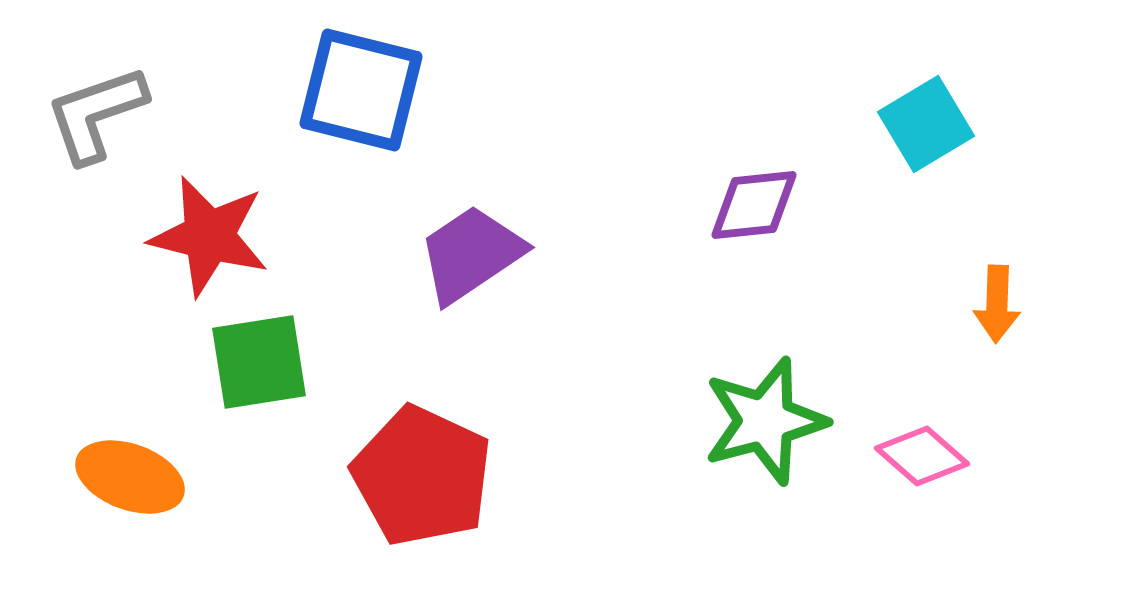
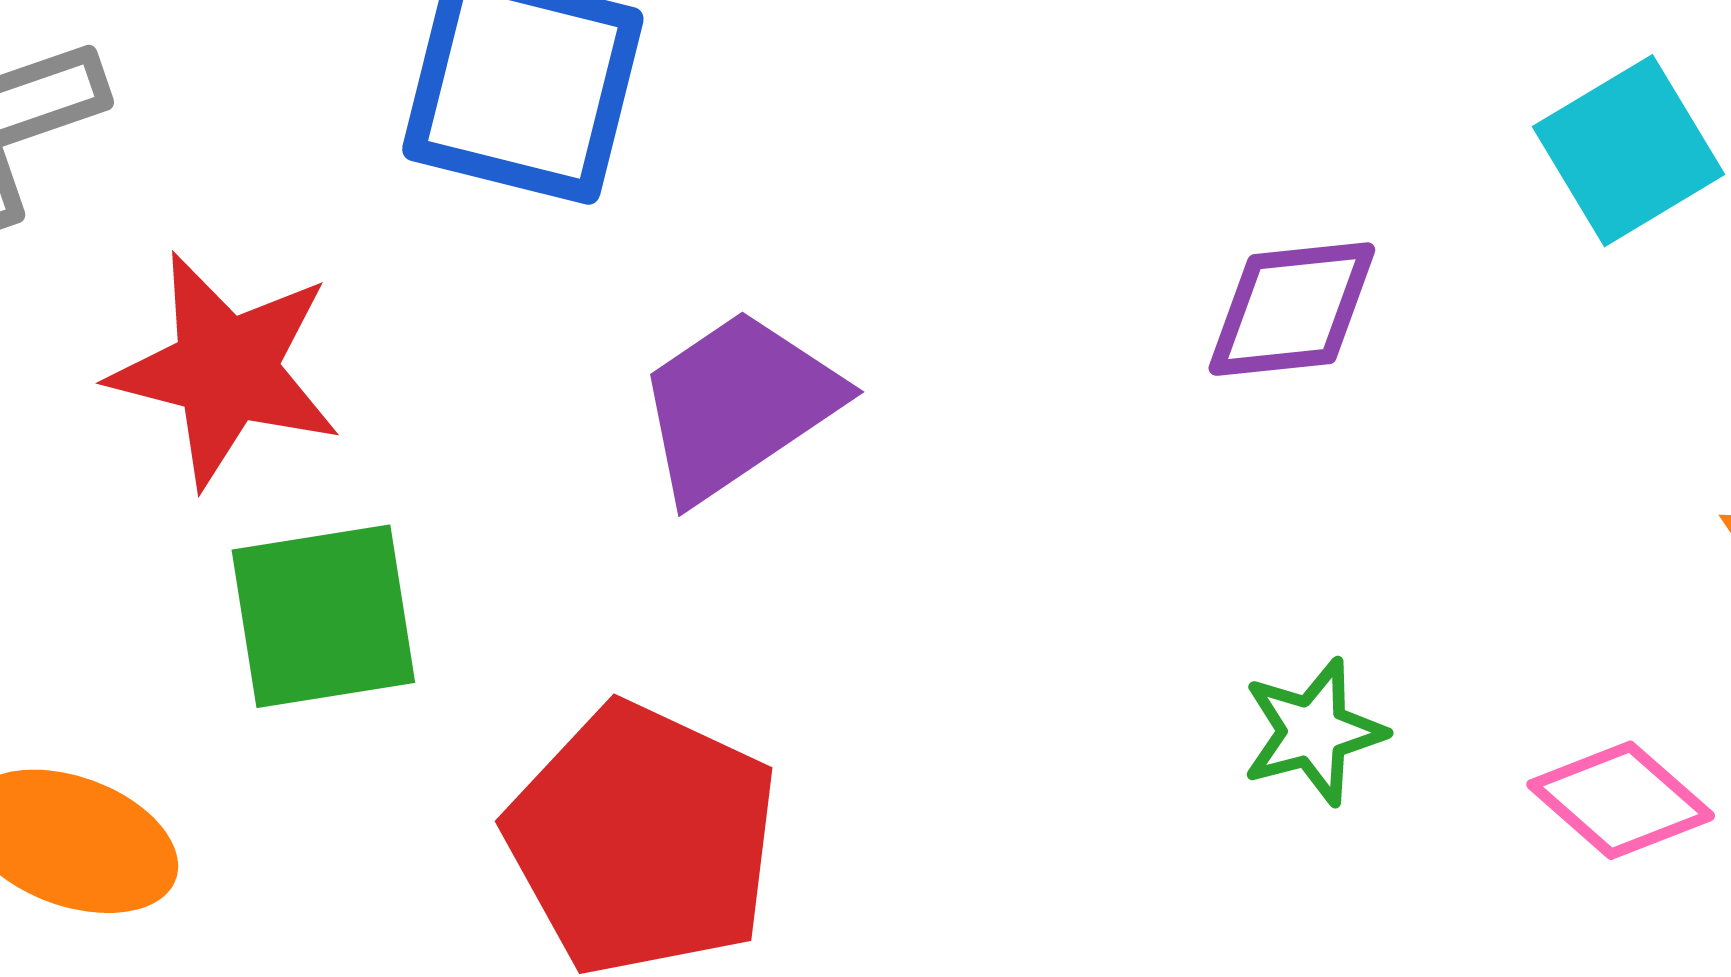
green star: (765, 421) -> (1313, 732), size x0.6

